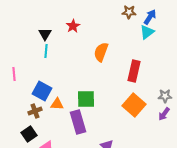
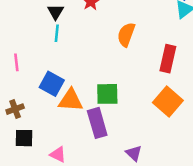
orange triangle: (57, 104) -> (71, 100), size x1.5
brown cross: (35, 111) -> (15, 109), moved
black square: (29, 134) -> (24, 138), moved, turned 35

